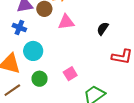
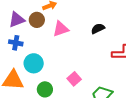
black semicircle: (103, 29) -> (98, 29), turned 40

